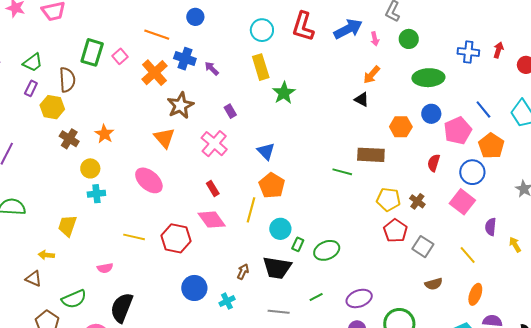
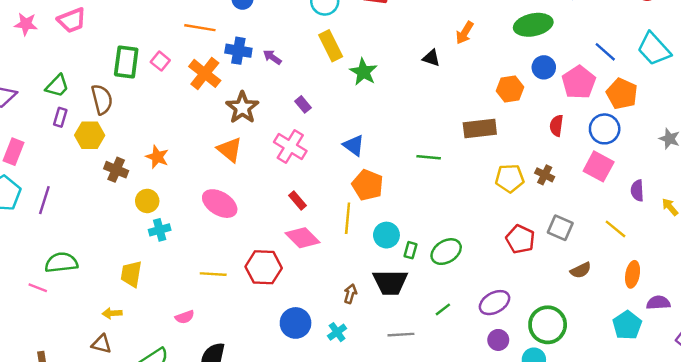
black triangle: (362, 99) -> (431, 58), moved
green line: (342, 172) -> (429, 157), moved
red pentagon: (395, 231) -> (520, 239), moved

